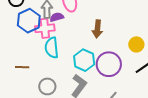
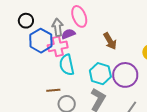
brown arrow: (97, 29) -> (110, 41), turned -30
brown line: (22, 67) -> (53, 90), moved

